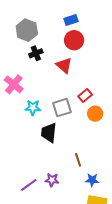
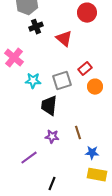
red circle: (74, 40) -> (87, 13), moved
purple star: (52, 180) -> (52, 137), moved

